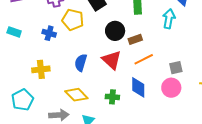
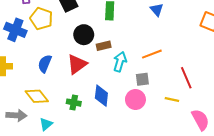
cyan arrow: (169, 19) -> (120, 62), moved
blue cross: (49, 33) -> (15, 30), size x1.5
orange line: (144, 59) -> (152, 54), moved
red triangle: (112, 60) -> (77, 64), turned 35

